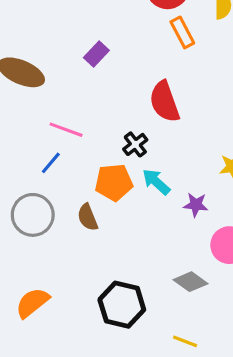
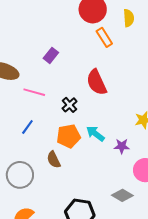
pink line: (66, 130) -> (34, 92), moved
black cross: (135, 144) -> (70, 105), moved
gray circle: (33, 215) -> (20, 175), moved

